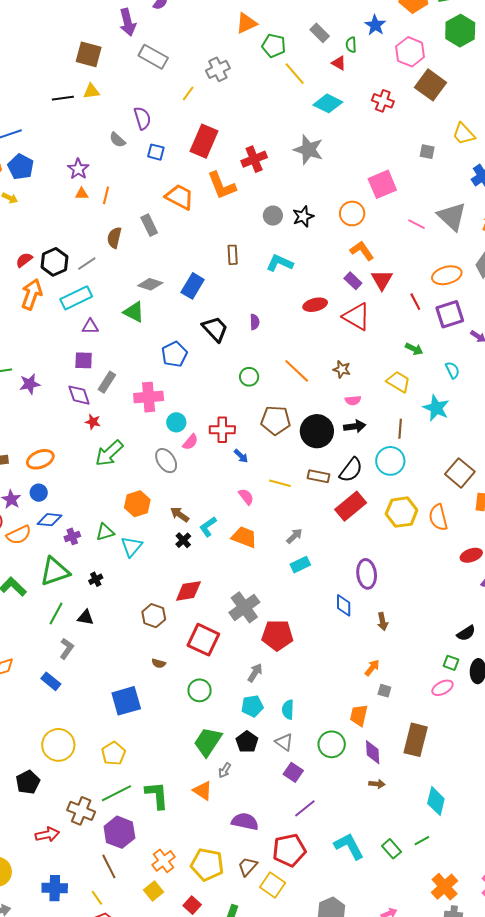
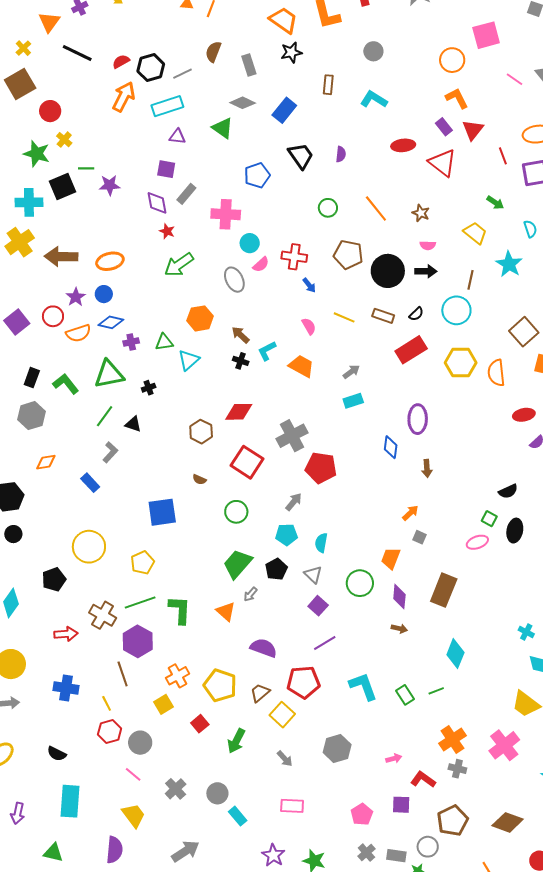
black star: (303, 216) -> (291, 52), moved
gray rectangle: (149, 225) -> (249, 65), moved
black semicircle: (351, 470) -> (416, 314), size x0.6
black cross: (183, 540) -> (241, 361), turned -35

